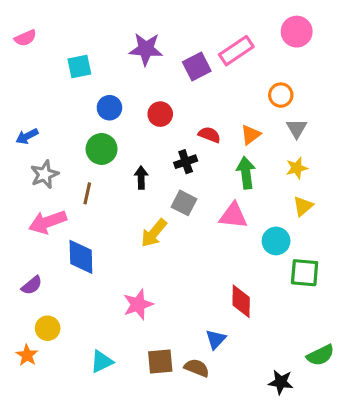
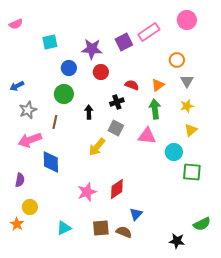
purple star: (146, 49) -> (92, 49), moved
purple semicircle: (32, 285) -> (20, 180), turned -40
red diamond: (241, 301) -> (117, 189), moved, turned 55

